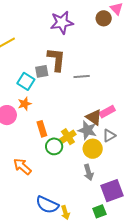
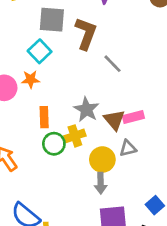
gray square: (42, 71) -> (52, 20), moved, size x1.5
gray line: (82, 76) -> (113, 64), turned 35
gray star: (87, 130) -> (86, 109), moved
gray arrow: (89, 172) -> (101, 183), moved

